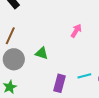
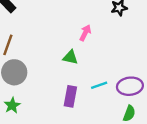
green triangle: (42, 53) -> (70, 57), moved

